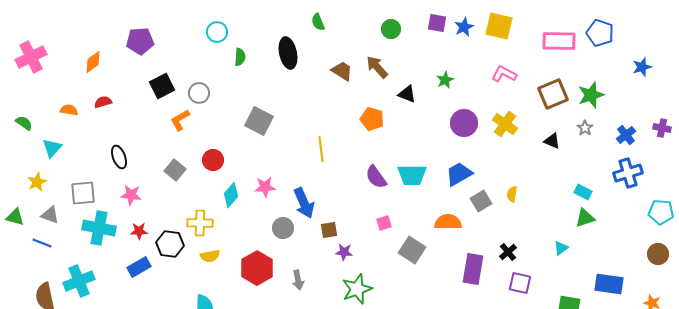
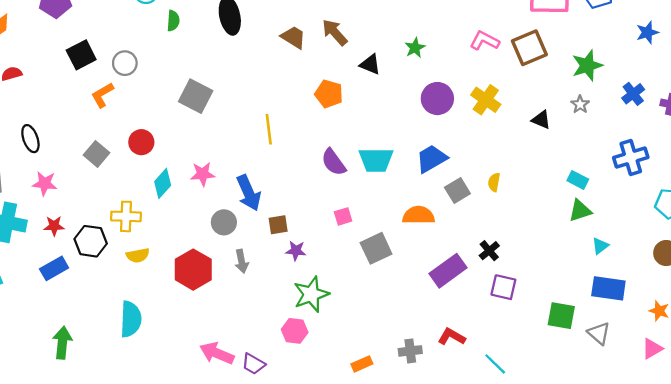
brown square: (553, 94) -> (529, 48), moved
blue cross: (626, 135) -> (633, 94), moved
cyan triangle: (561, 248) -> (600, 246), moved
gray square: (412, 250) -> (376, 248), turned 32
purple rectangle: (473, 269) -> (448, 271), turned 44
gray arrow: (298, 280) -> (242, 261), moved

